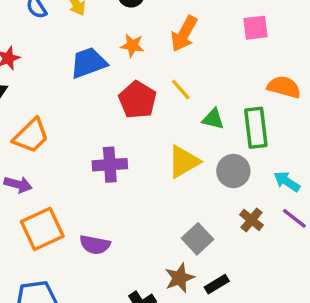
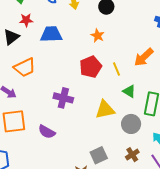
orange arrow: (184, 34) -> (144, 57), moved
blue trapezoid: (88, 63) -> (51, 34), moved
purple semicircle: (95, 245) -> (47, 132), moved

